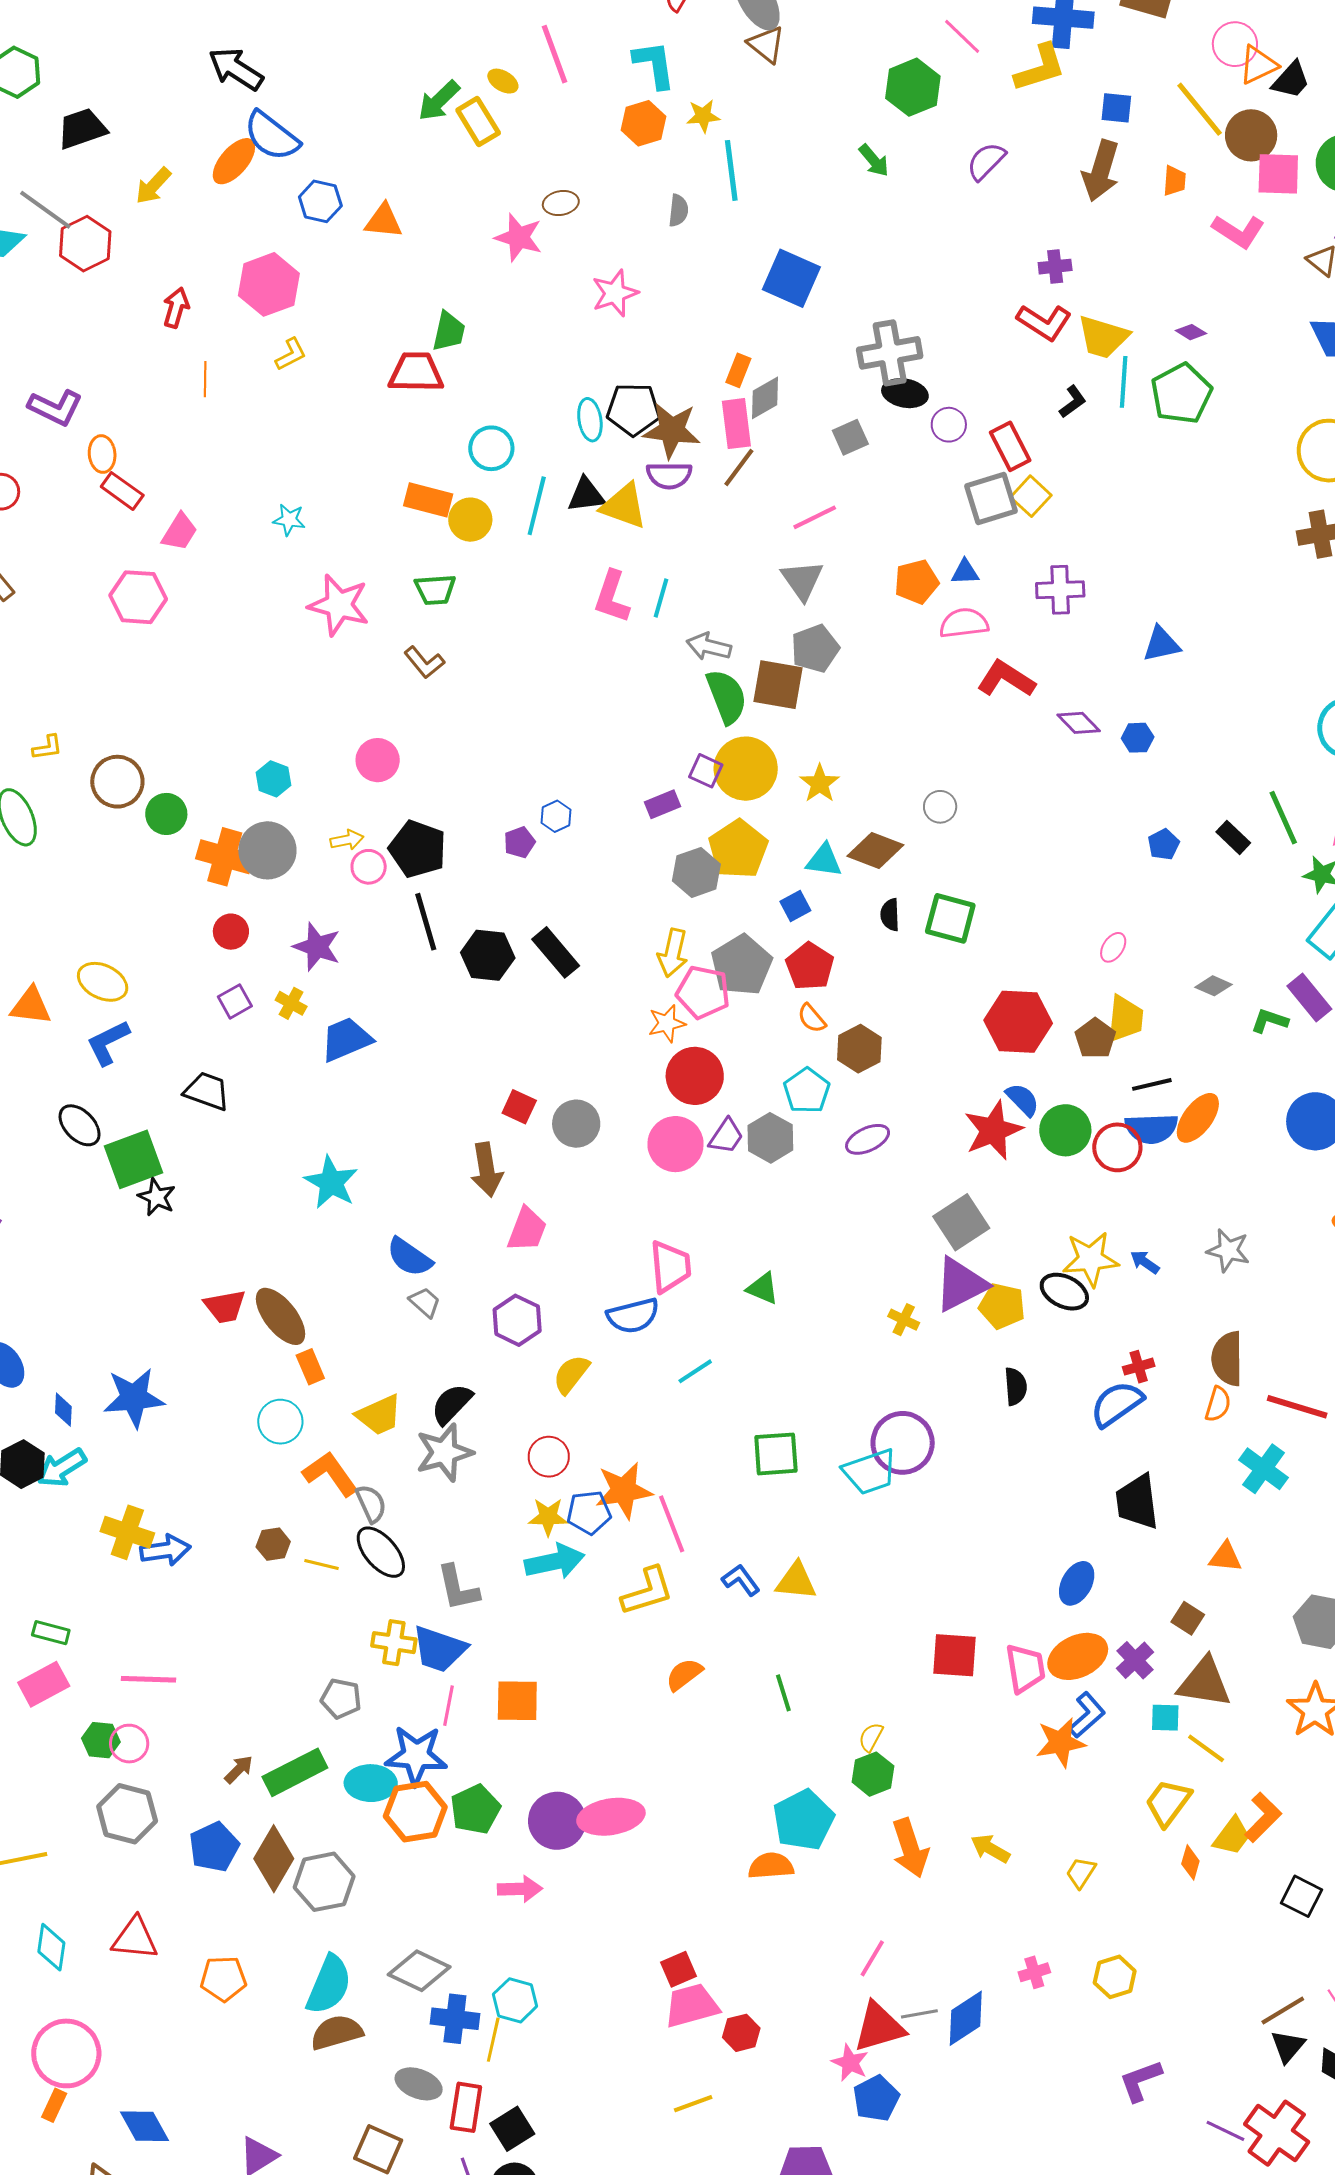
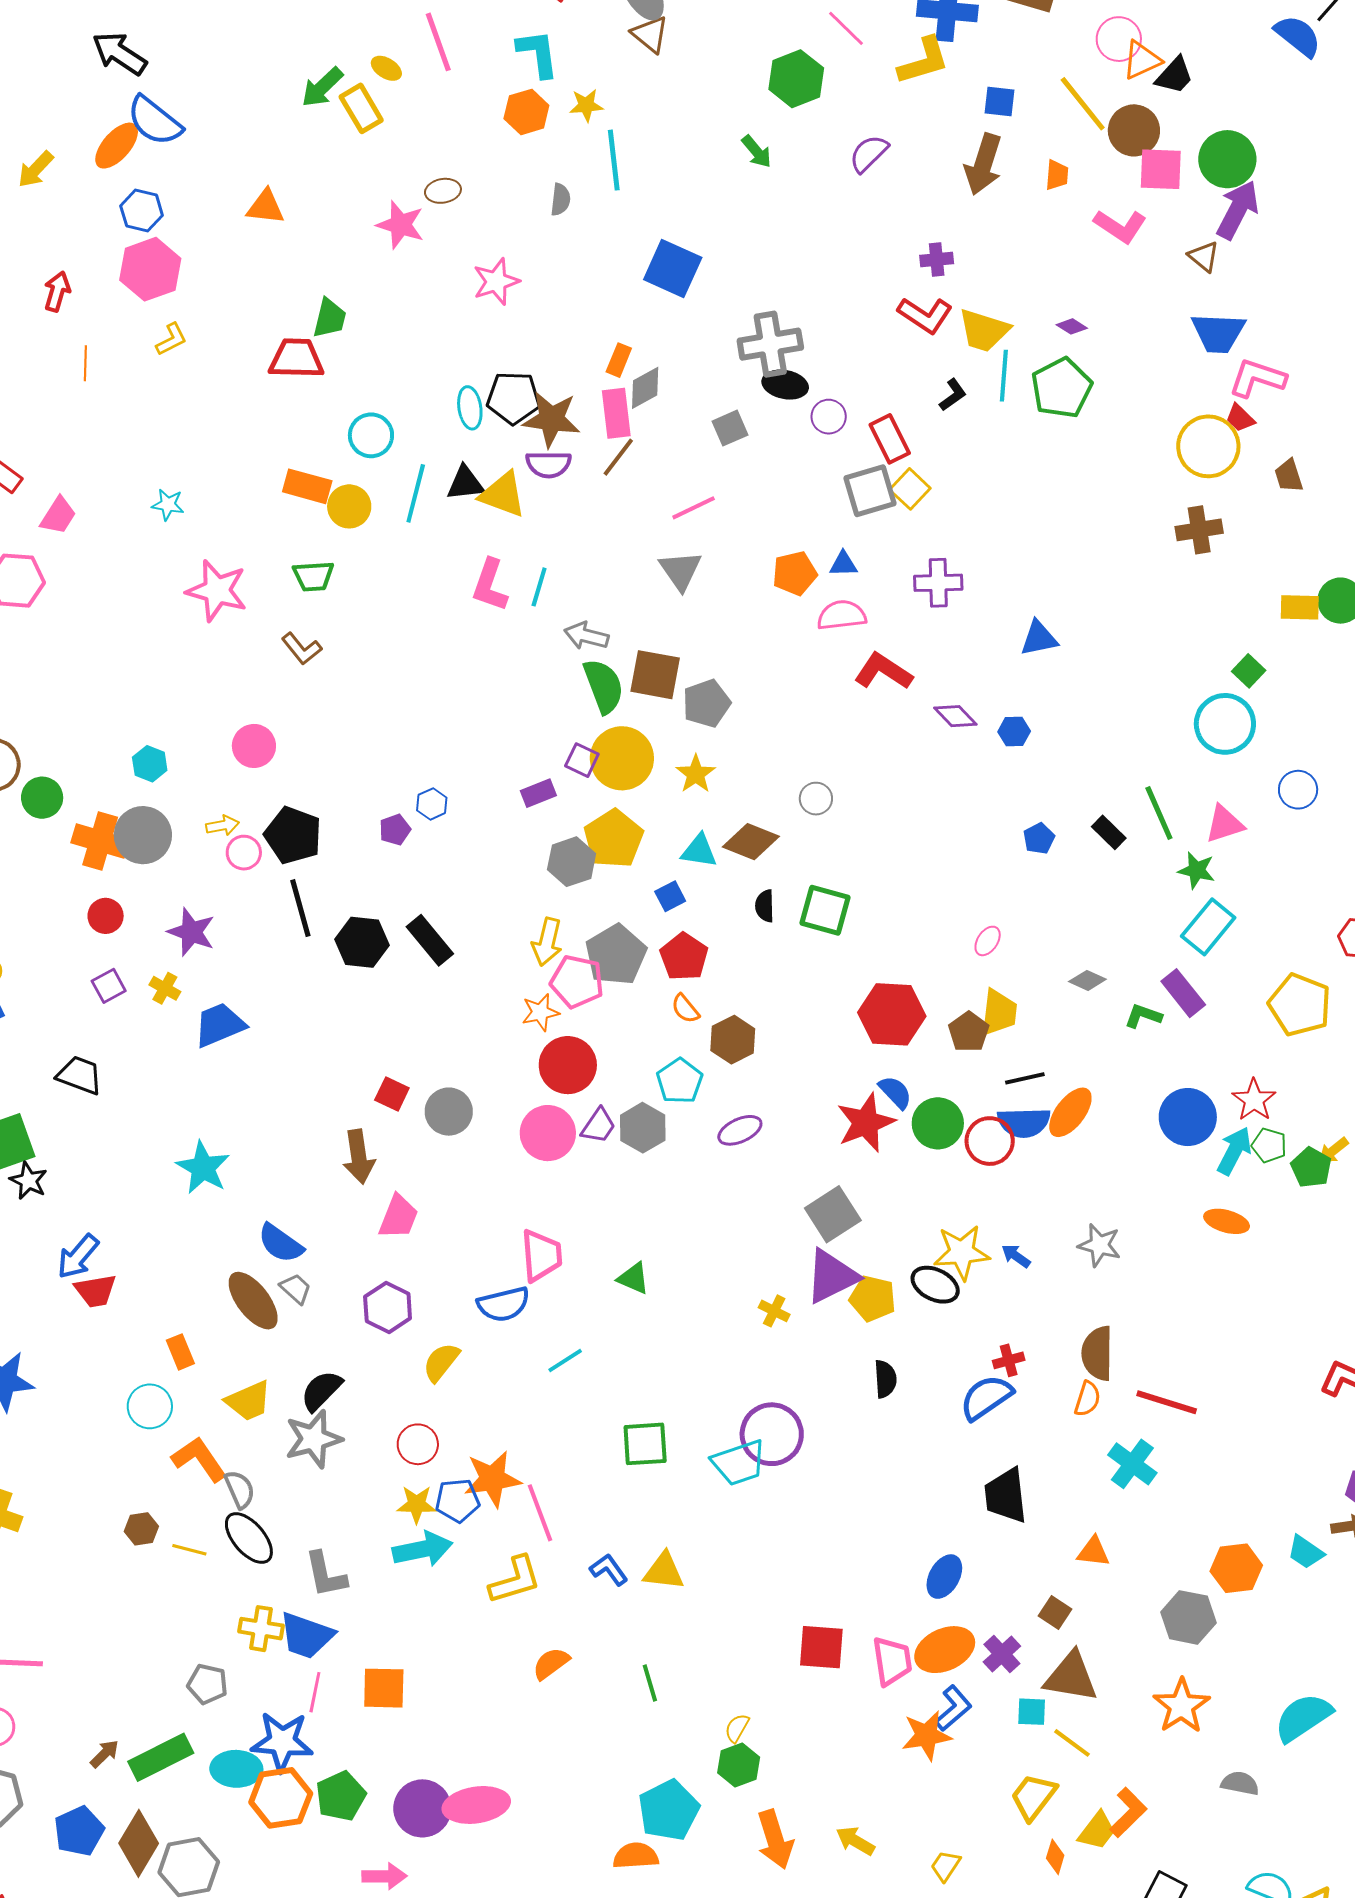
blue hexagon: (320, 201) -> (142, 211), moved
gray pentagon: (815, 649) -> (706, 703), moved
brown ellipse: (281, 1316) -> (253, 1301), moved
blue arrow: (165, 1550) -> (78, 1256), moved, turned 138

